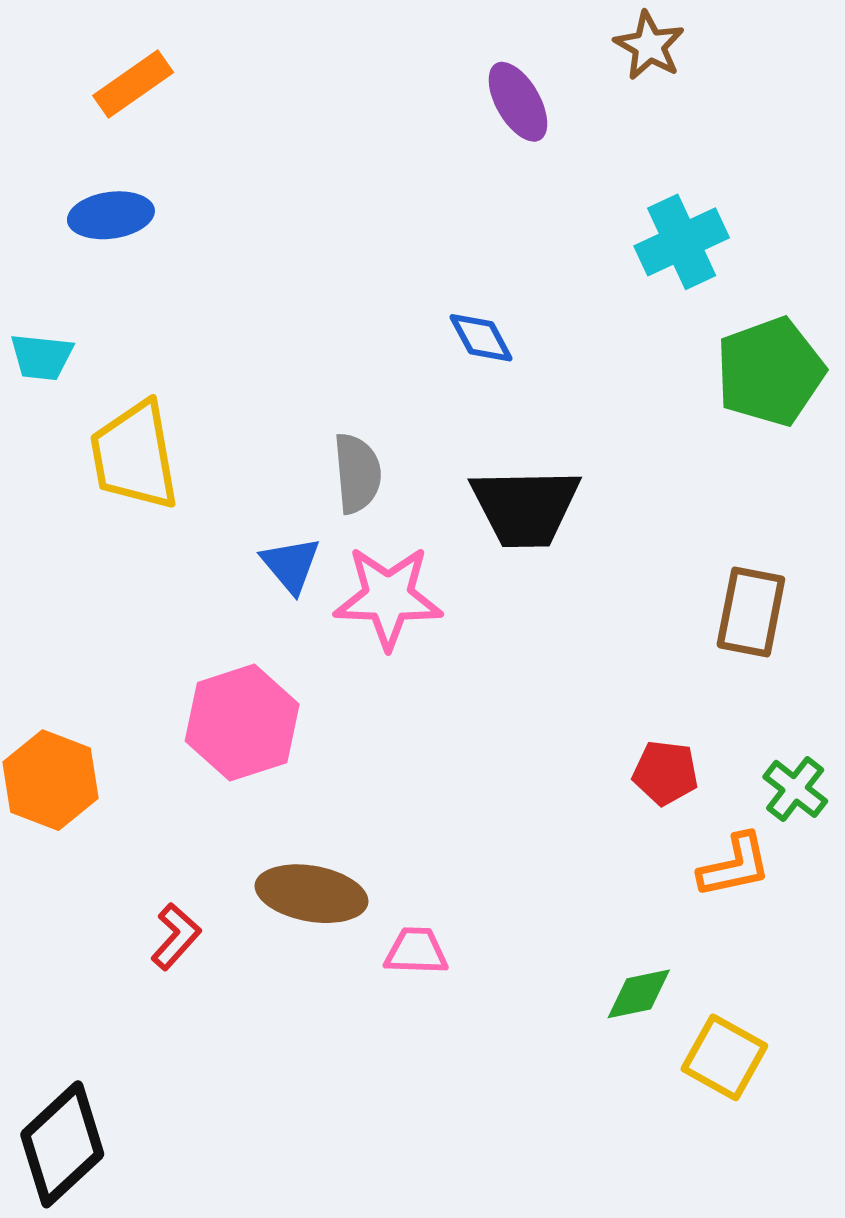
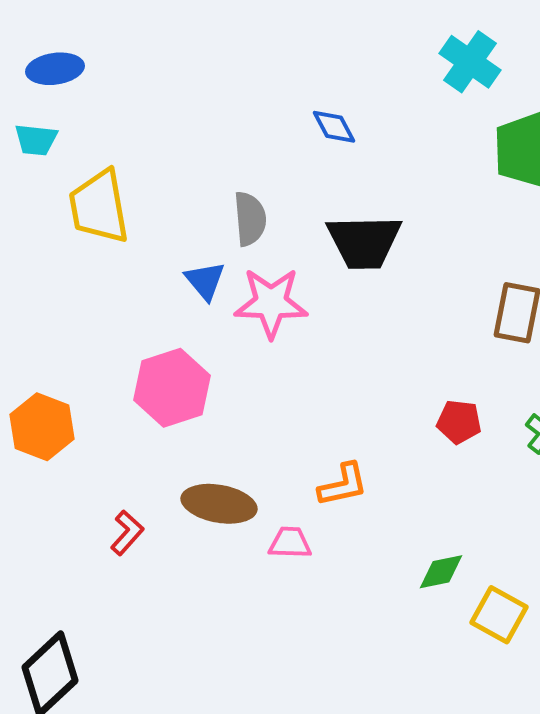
blue ellipse: (111, 215) -> (55, 69), moved
cyan cross: (682, 242) -> (470, 62), turned -30
orange L-shape: (735, 866) -> (343, 485), moved

